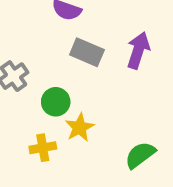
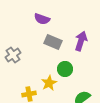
green circle: (56, 102) -> (65, 69), moved

